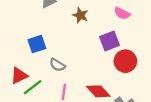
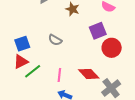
blue square: (37, 44) -> (22, 44), moved
gray semicircle: (57, 65) -> (55, 40), moved

